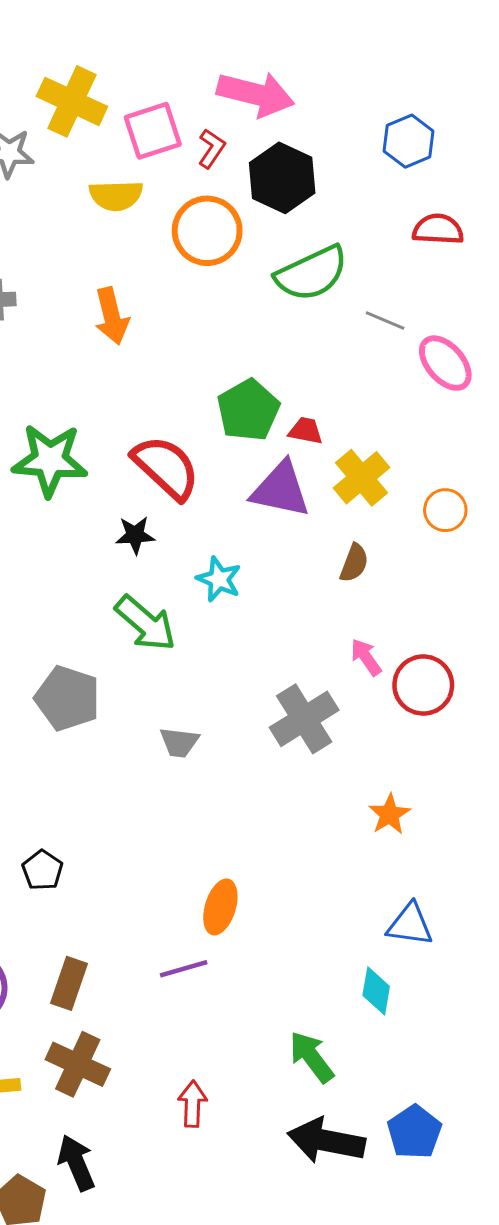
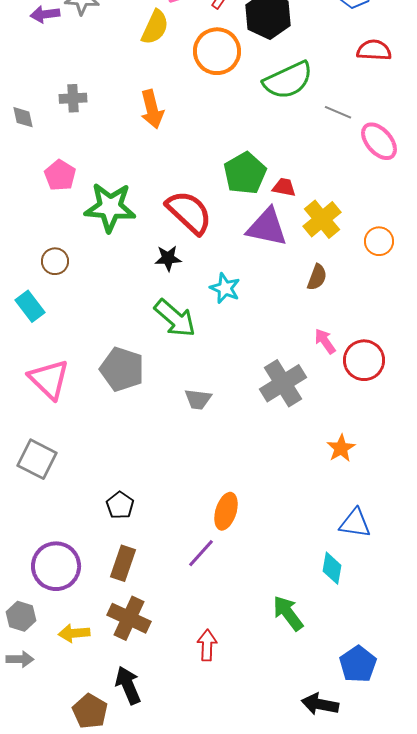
yellow semicircle: (116, 196) -> (155, 27), turned -63
black pentagon: (43, 870) -> (120, 505), moved
purple line: (184, 969) -> (201, 553), turned -32
black arrow: (326, 1141) -> (320, 704), moved, size x0.7

